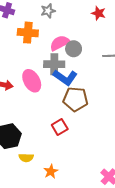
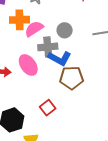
pink semicircle: (60, 43) -> (34, 29), moved
red square: (60, 127) -> (48, 108), moved

